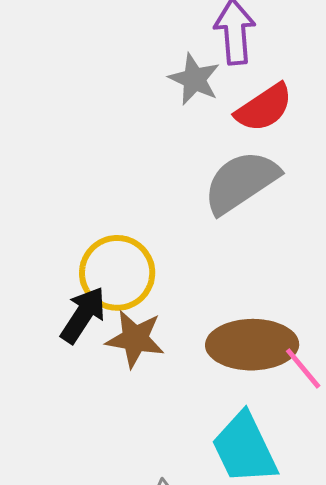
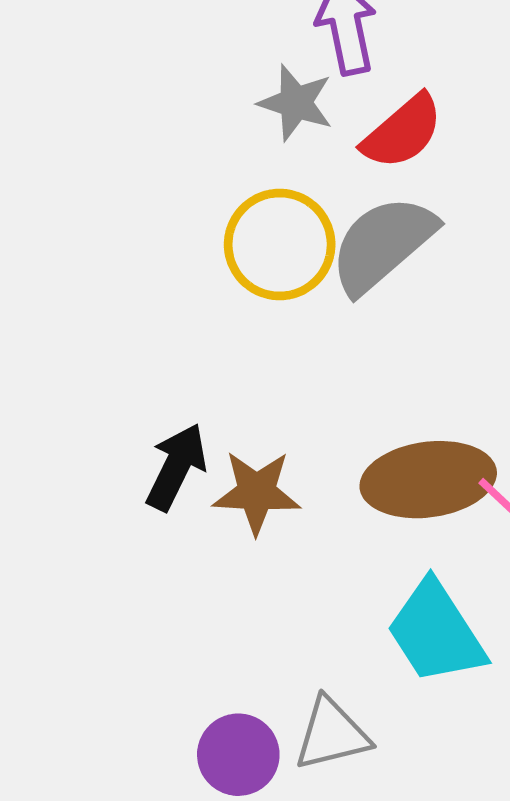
yellow circle: (117, 273) -> (280, 244), moved

